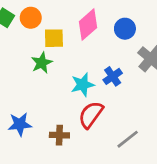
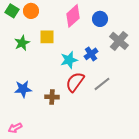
yellow square: (54, 38) -> (47, 37), moved
green star: (42, 63) -> (22, 43), moved
gray line: (128, 139) -> (102, 84), moved

